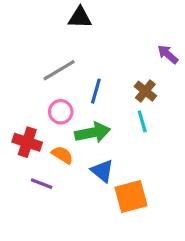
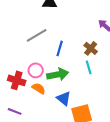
pink circle: (61, 112) -> (36, 70), moved
purple line: (42, 184) -> (15, 111), moved

